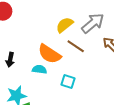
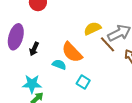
brown line: (76, 46) -> (107, 44), moved

